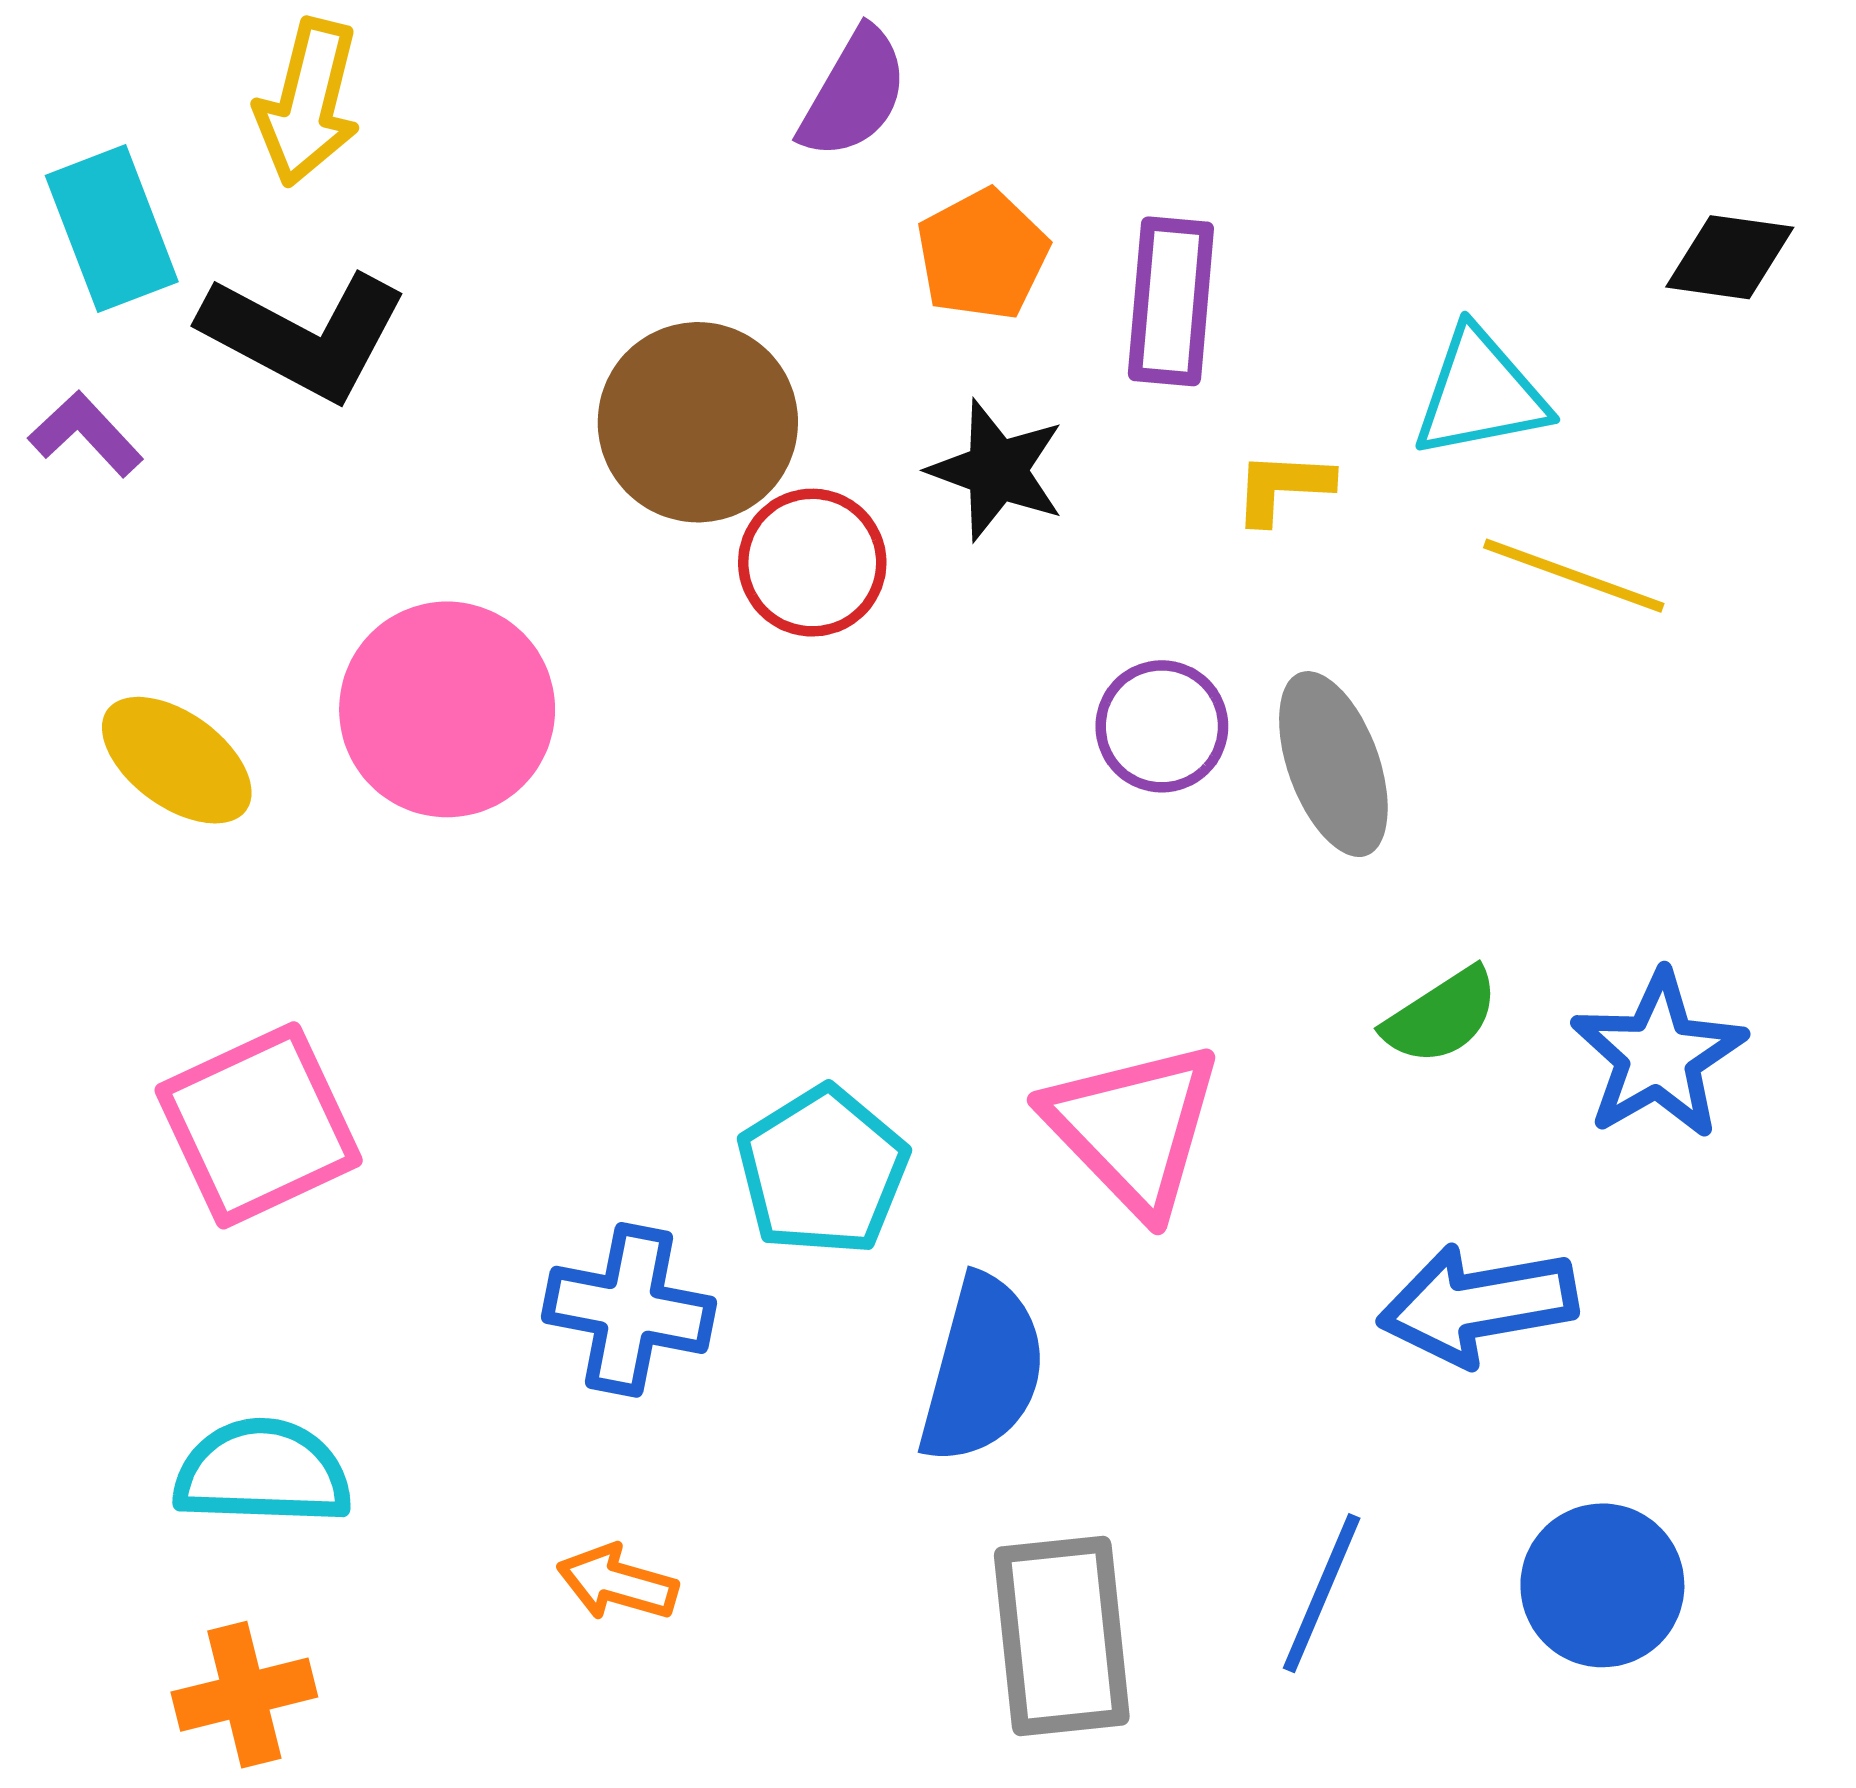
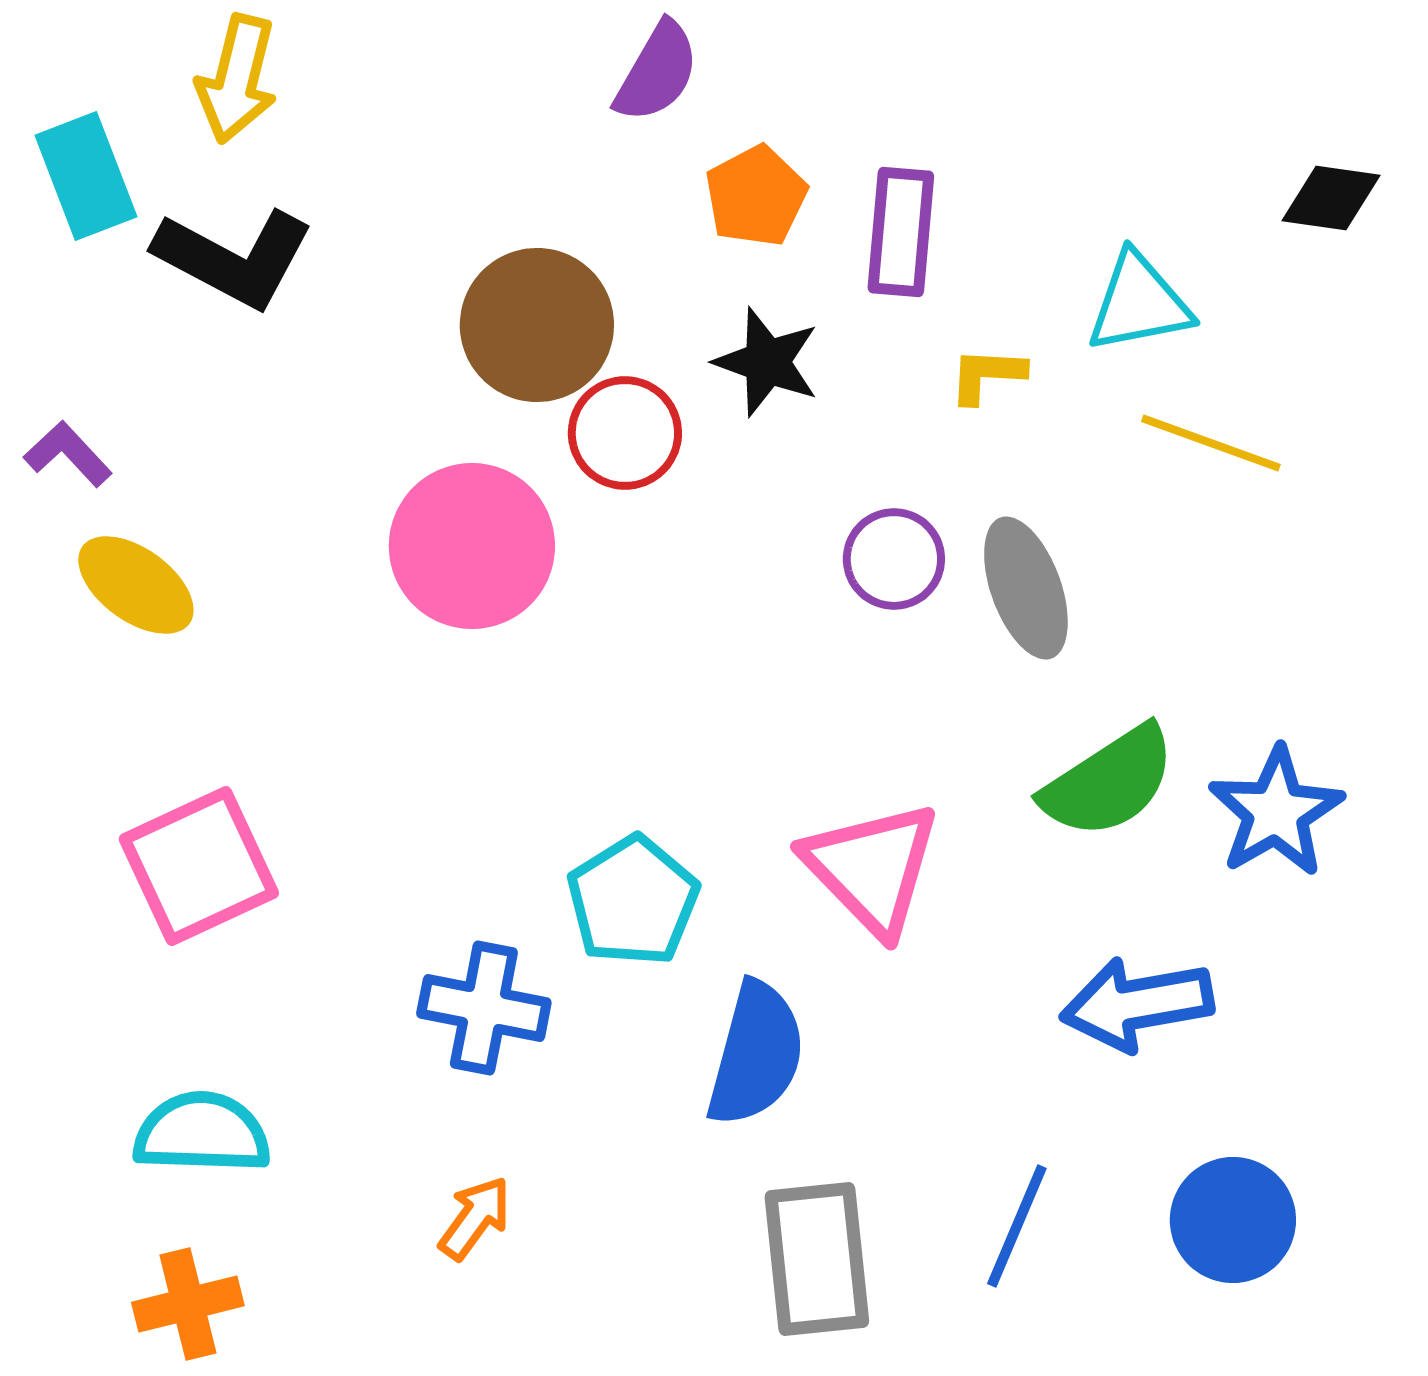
purple L-shape: (86, 434) -> (68, 454), moved
pink circle: (447, 709) -> (472, 546), moved
green semicircle: (1441, 1016) -> (1109, 782), size x1.5
orange arrow: (617, 1583) -> (475, 1218), turned 110

